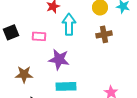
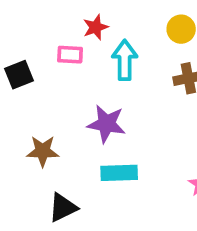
pink rectangle: (39, 36) -> (70, 55), moved

